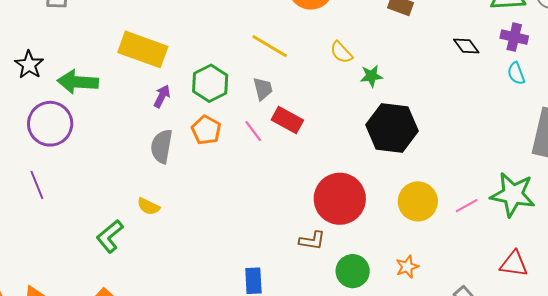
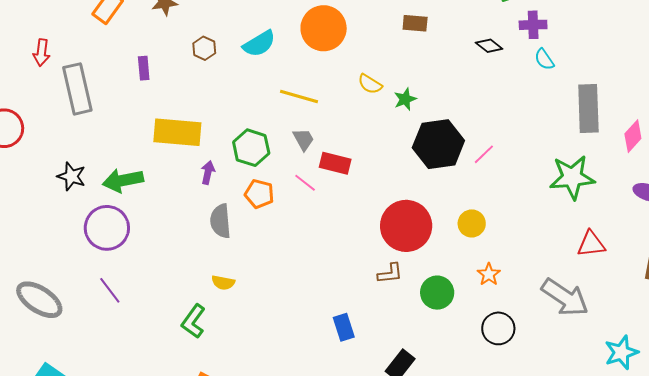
yellow circle: (418, 201) -> (472, 223), moved, size x0.7
pink line: (467, 206) -> (484, 154), moved

